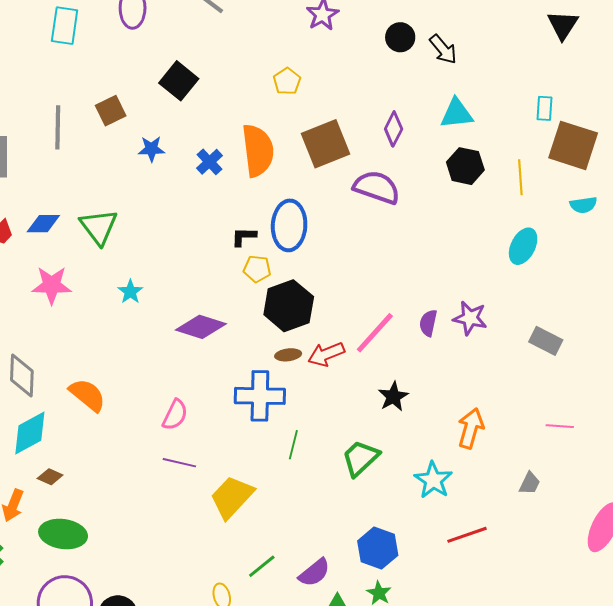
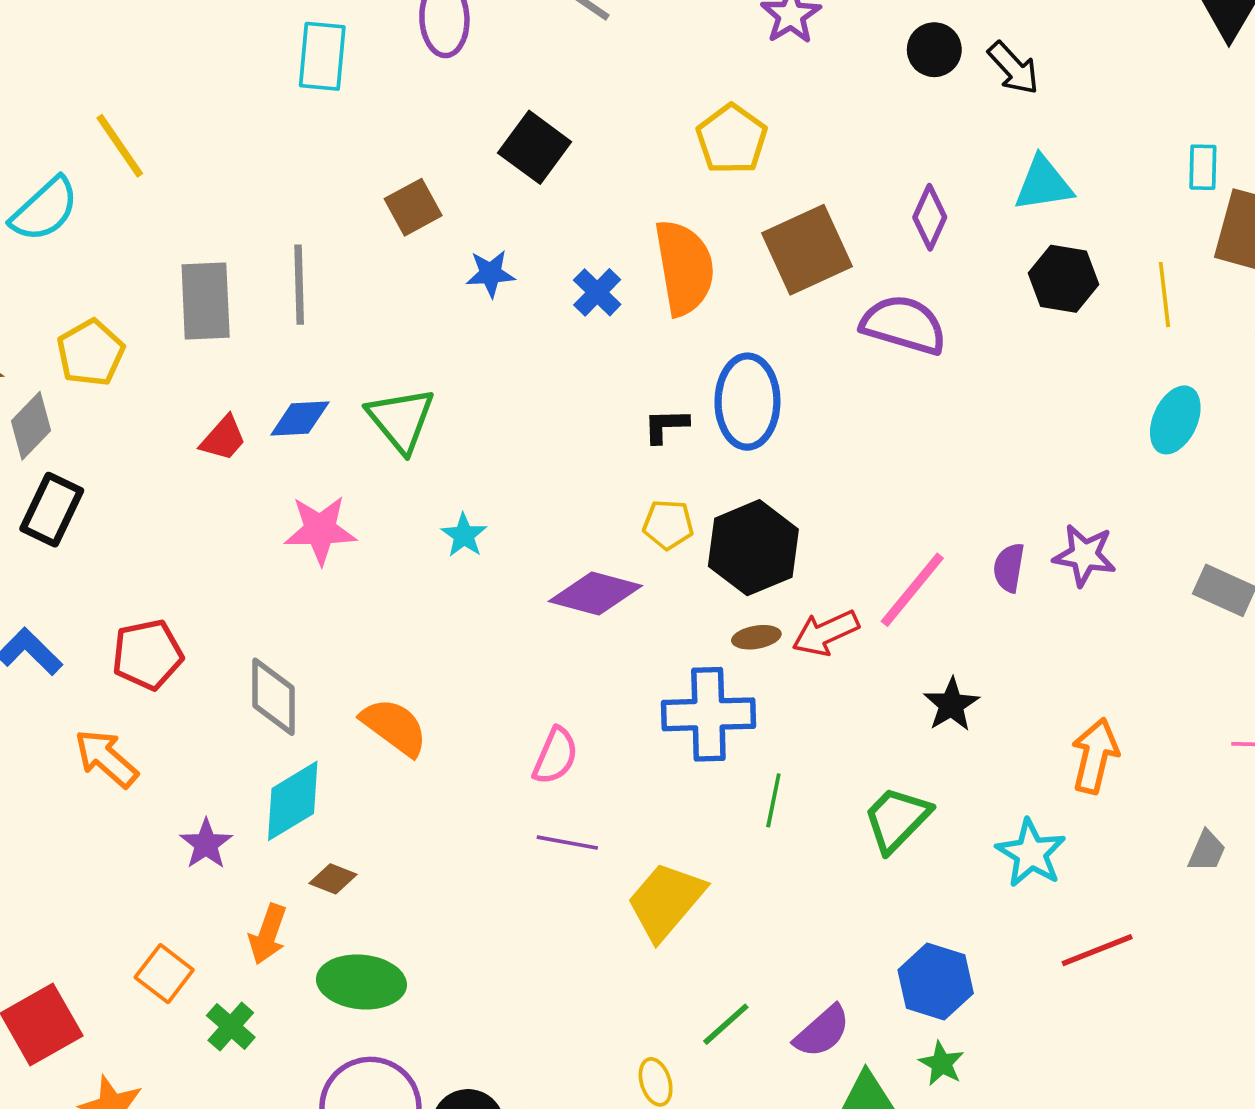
yellow pentagon: (287, 81) -> (732, 139), size x1.4
gray line: (58, 127) -> (299, 285), moved
yellow pentagon: (257, 269) -> (668, 524), moved

